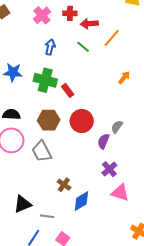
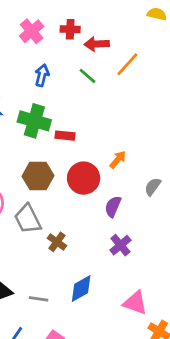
orange arrow: (124, 77) -> (118, 160), moved
red rectangle: (68, 90) -> (65, 136), turned -48
gray semicircle: (117, 127) -> (153, 187), moved
brown cross: (64, 185) -> (57, 242), moved
pink triangle: (120, 193) -> (135, 303), moved
gray line: (47, 216) -> (39, 299), moved

